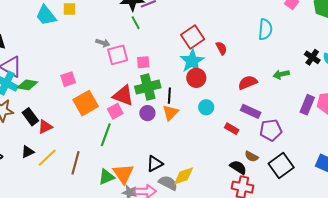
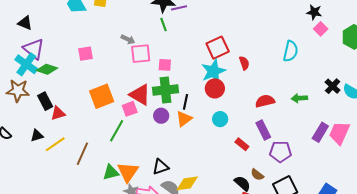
pink square: (68, 79) -> (85, 54), moved
purple rectangle: (251, 111) -> (263, 130), turned 30

